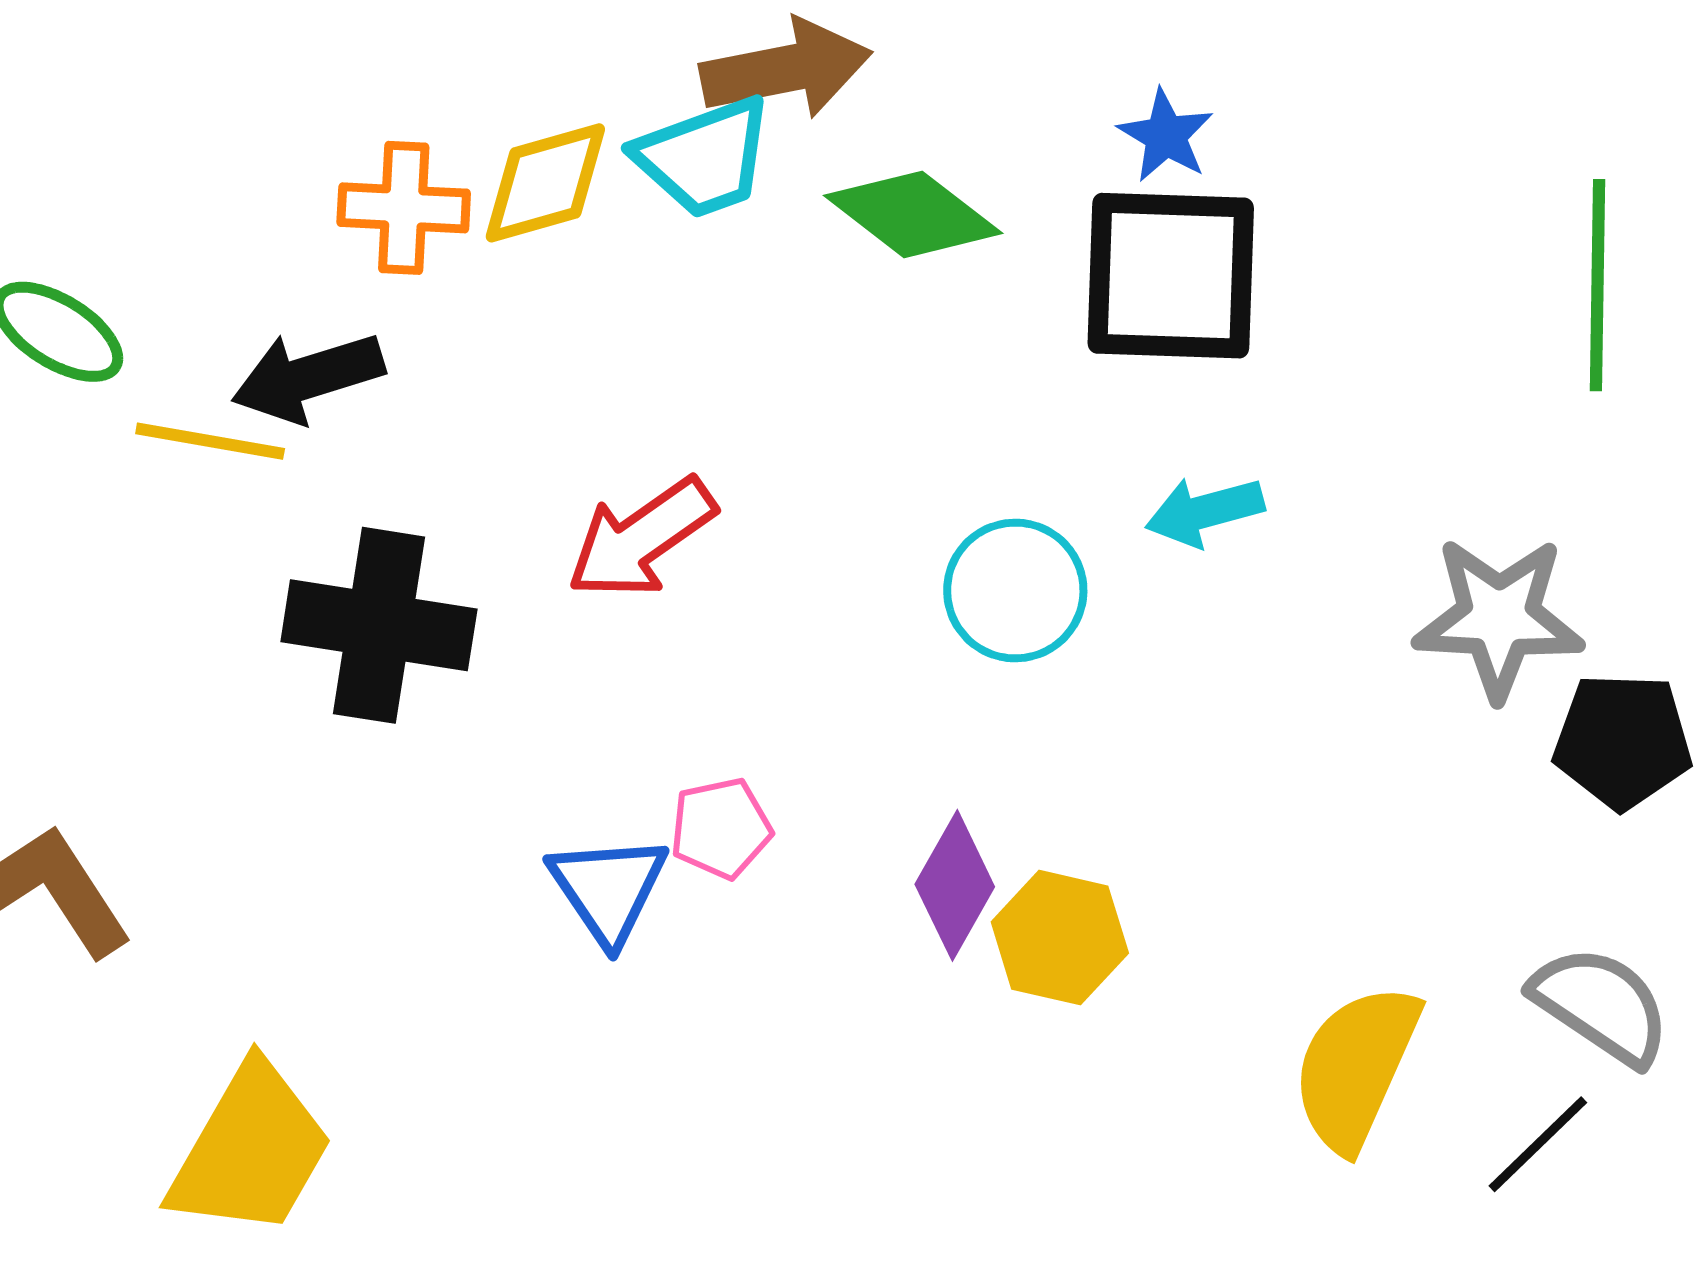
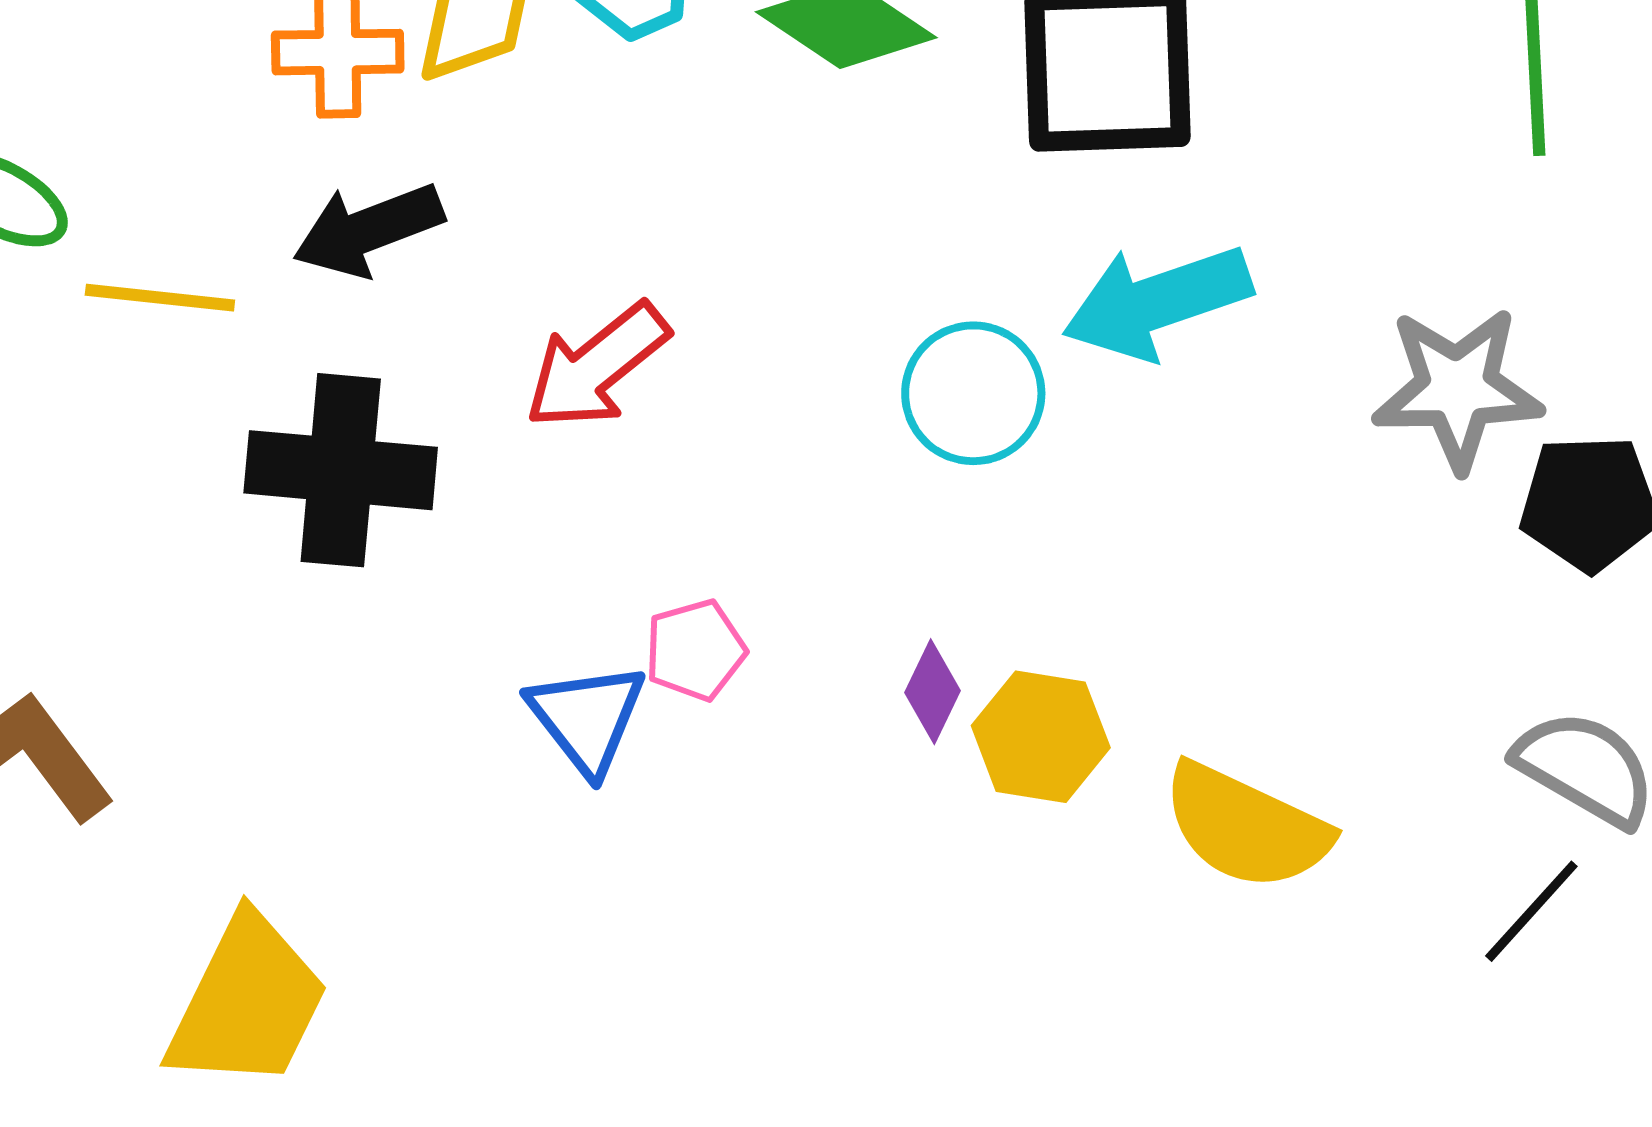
black arrow: (308, 377) -> (368, 230), moved
cyan arrow: (1205, 511) -> (1157, 302), size x1.6
purple diamond: (955, 885) -> (933, 692), size x0.7
yellow semicircle: (1356, 1067) -> (1246, 827), moved, turned -85

